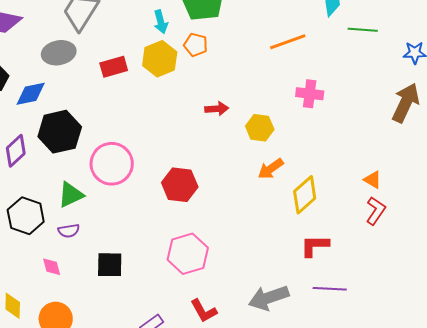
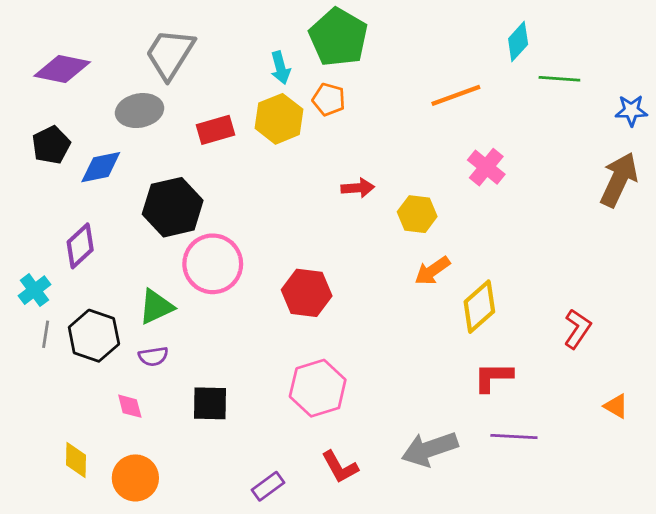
pink cross: (310, 94) -> (486, 167), turned 32
black hexagon: (60, 132) -> (173, 207), moved
orange triangle: (373, 180) -> (616, 406), moved

